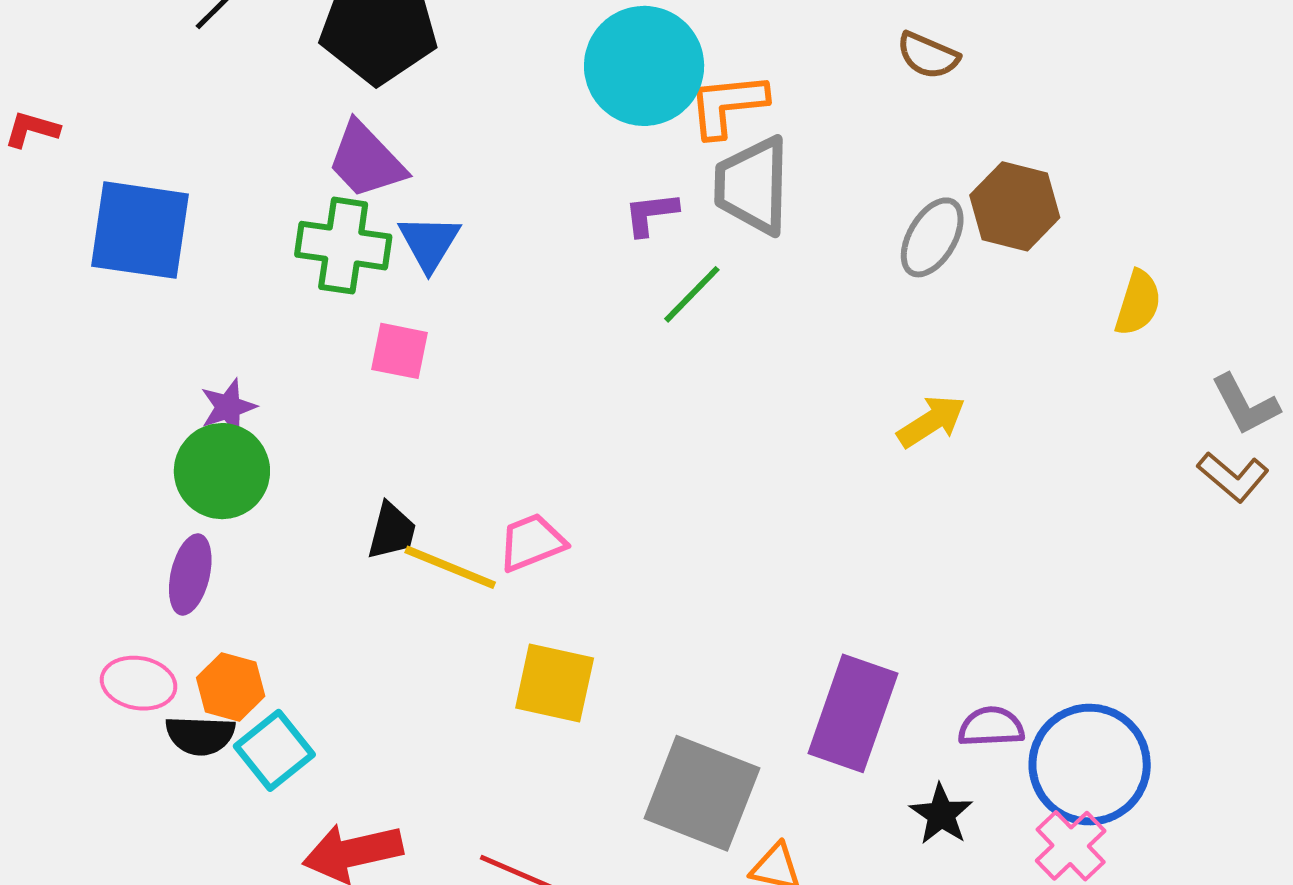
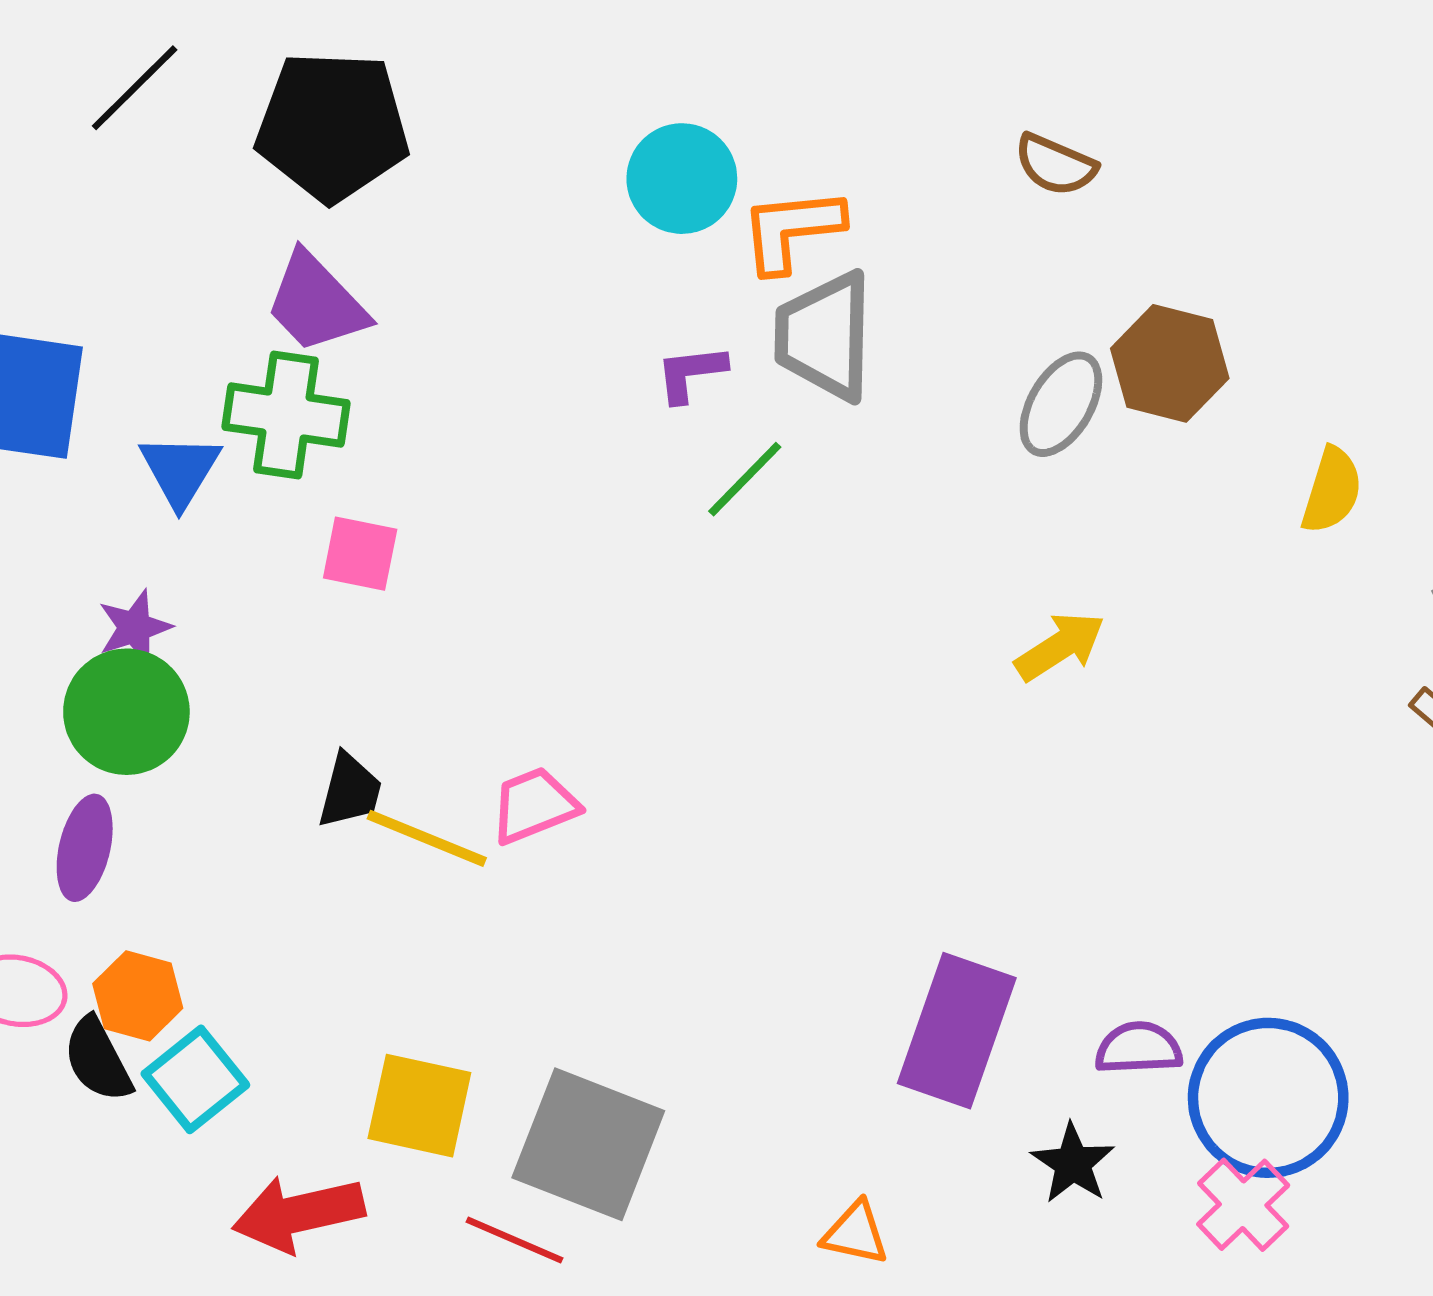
cyan circle: (644, 66) -> (682, 179), size x0.7
blue triangle: (429, 243) -> (180, 470), moved
yellow square: (555, 683) -> (419, 1106), moved
black semicircle: (200, 735) -> (98, 1060), turned 60
gray square: (702, 793) -> (588, 1144), moved

